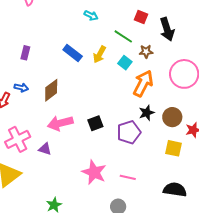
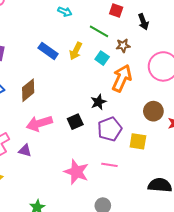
black arrow: (167, 29) -> (143, 22), size x0.7
black star: (147, 113) -> (98, 102), moved
yellow square: (174, 148) -> (138, 141), moved
pink line: (128, 177) -> (109, 165), moved

